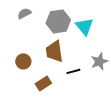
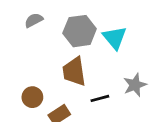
brown circle: (23, 61) -> (32, 97), moved

